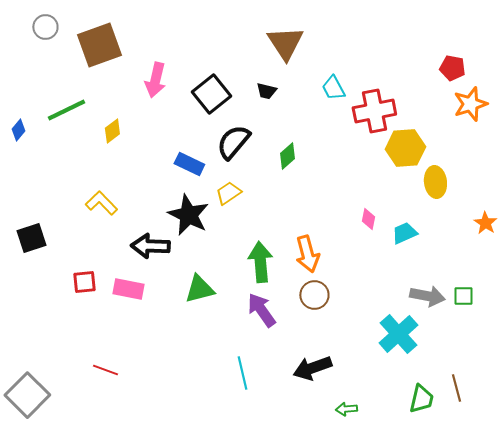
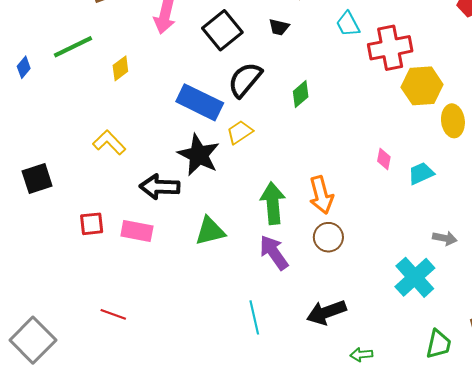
blue rectangle: (189, 164) -> (200, 102), size x1.5
gray arrow: (427, 296) -> (445, 238), size x0.7

